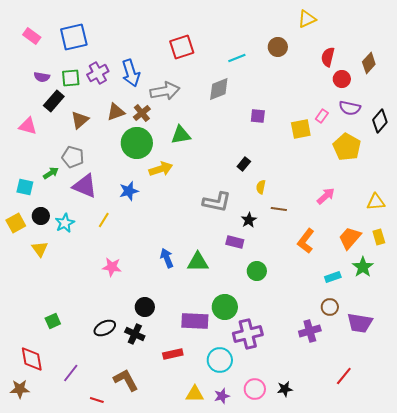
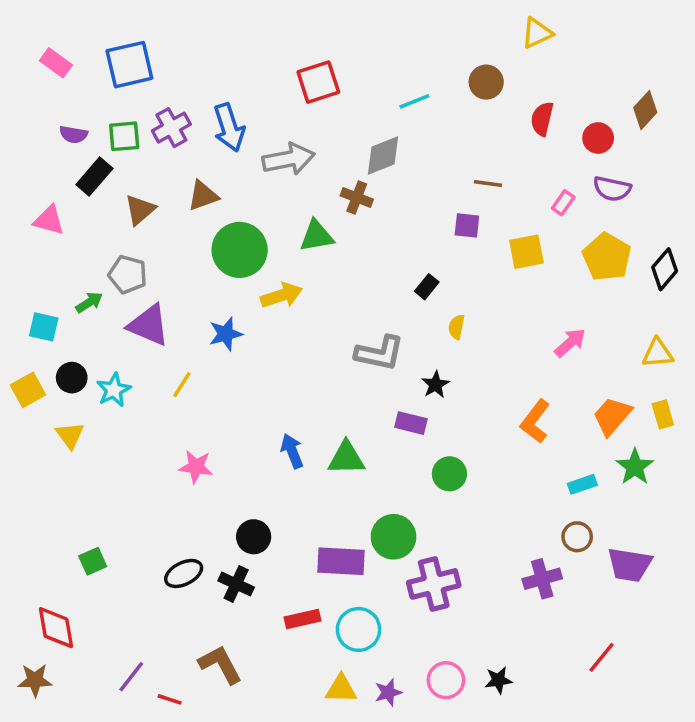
red semicircle: (328, 57) -> (542, 119), moved
brown cross: (142, 113) -> (357, 197), moved, turned -30
purple square: (258, 116) -> (467, 225), moved
black diamond: (380, 121) -> (665, 269), moved
yellow square: (301, 129) -> (526, 252), moved
brown line: (279, 209) -> (488, 183), moved
cyan circle: (220, 360) -> (359, 629), moved
purple line: (71, 373) -> (131, 677), moved

